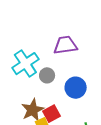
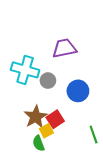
cyan cross: (25, 64) -> (25, 70), turned -36

